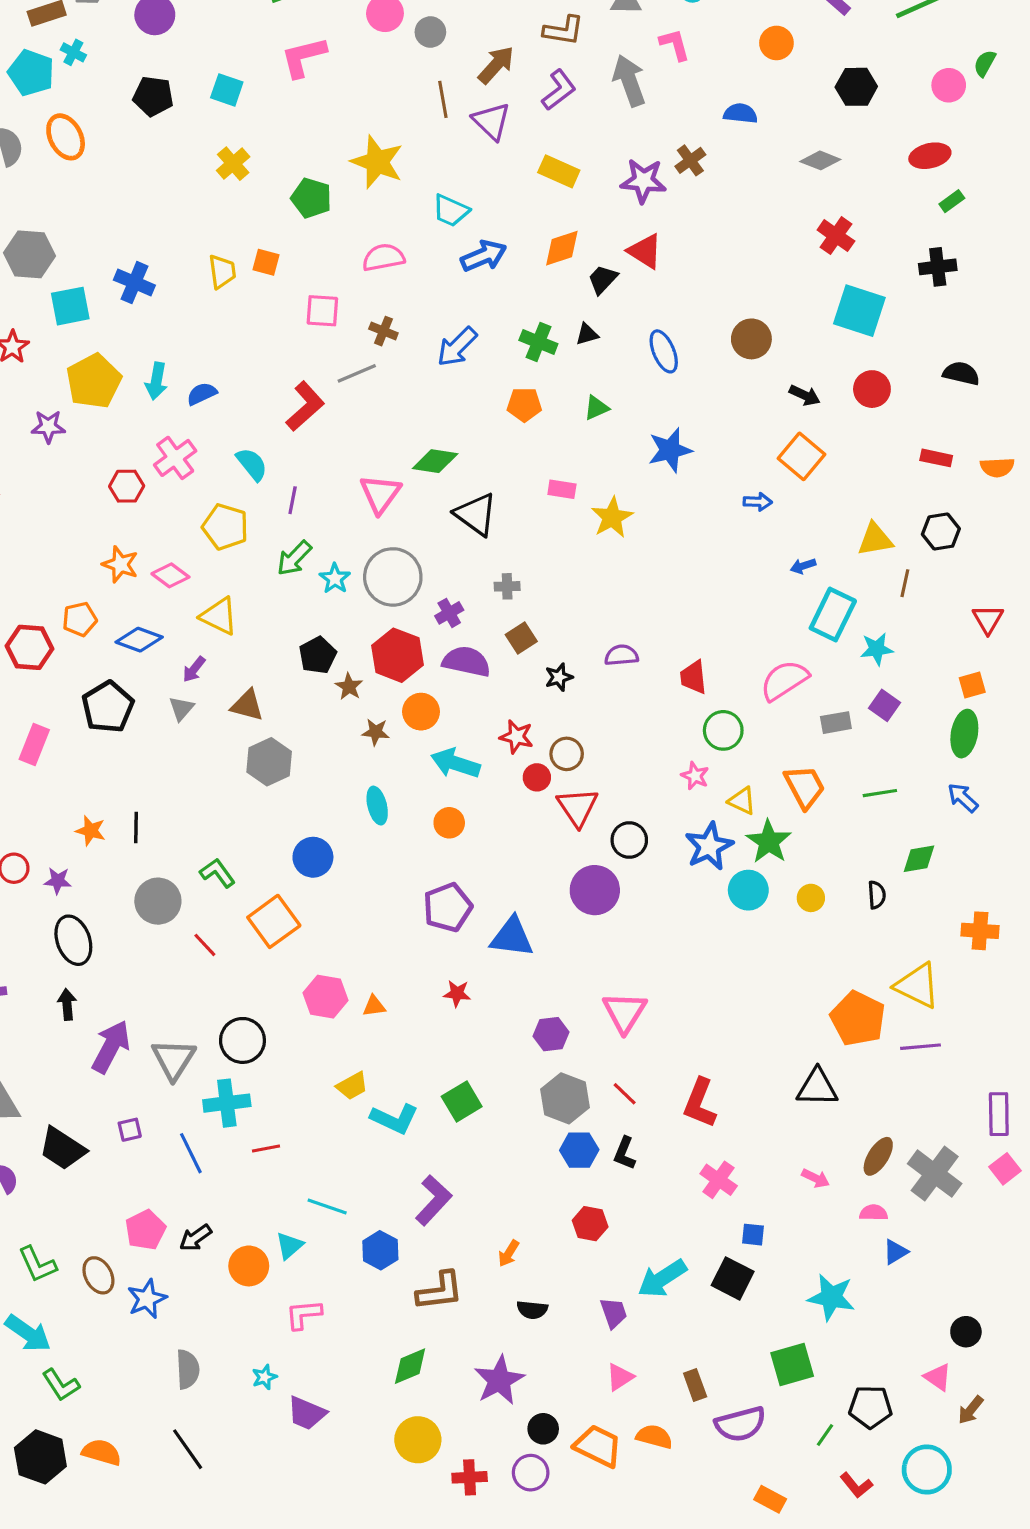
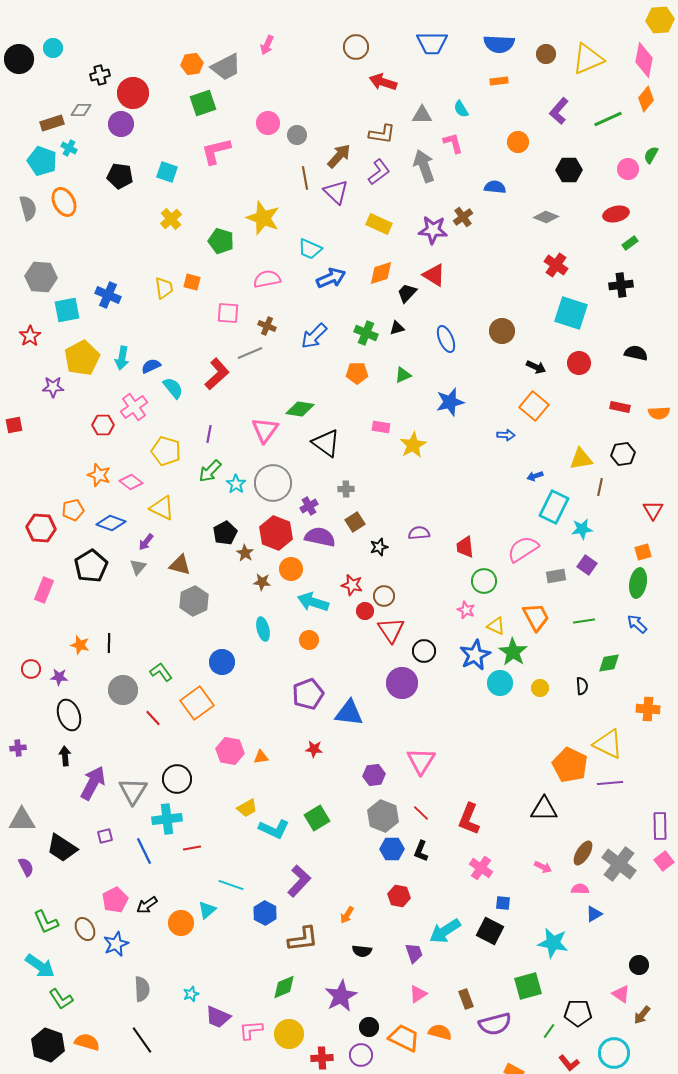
cyan semicircle: (252, 464) -> (173, 388), moved
pink L-shape: (304, 1314) -> (251, 1030), moved

